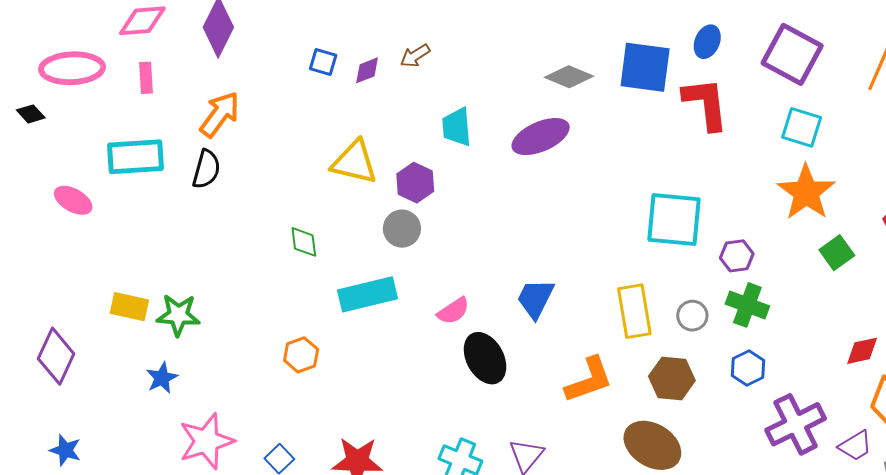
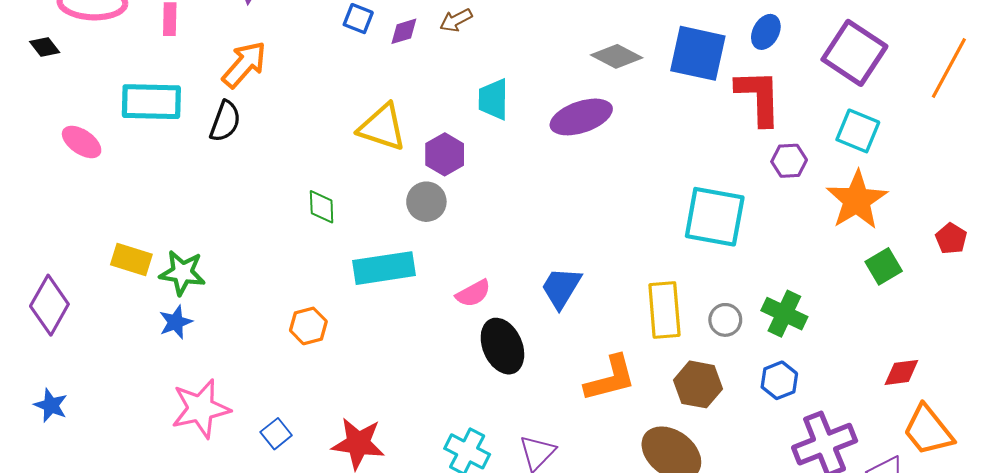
purple hexagon: (737, 256) -> (789, 161), moved
blue star: (162, 378) -> (176, 322), moved

